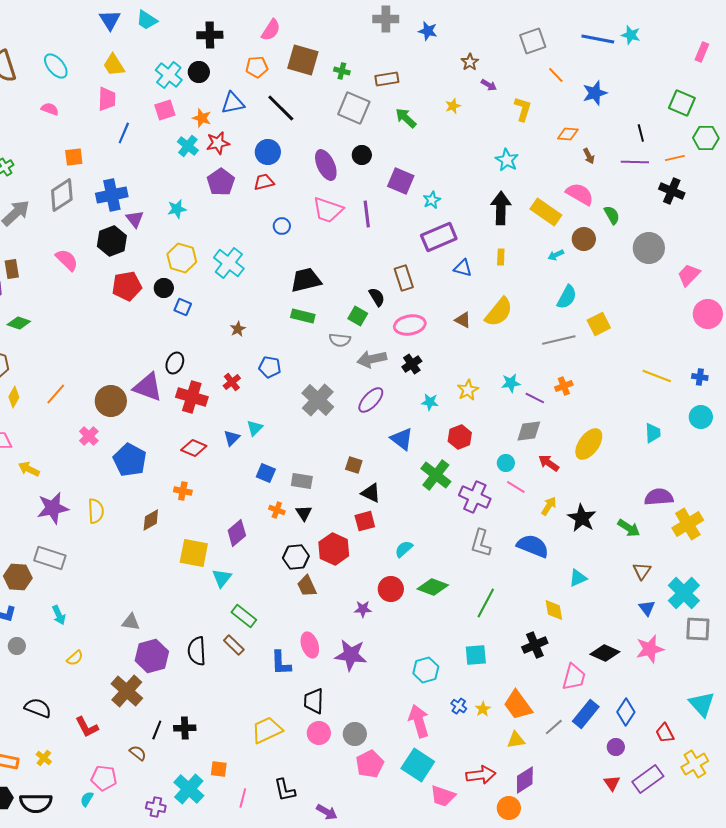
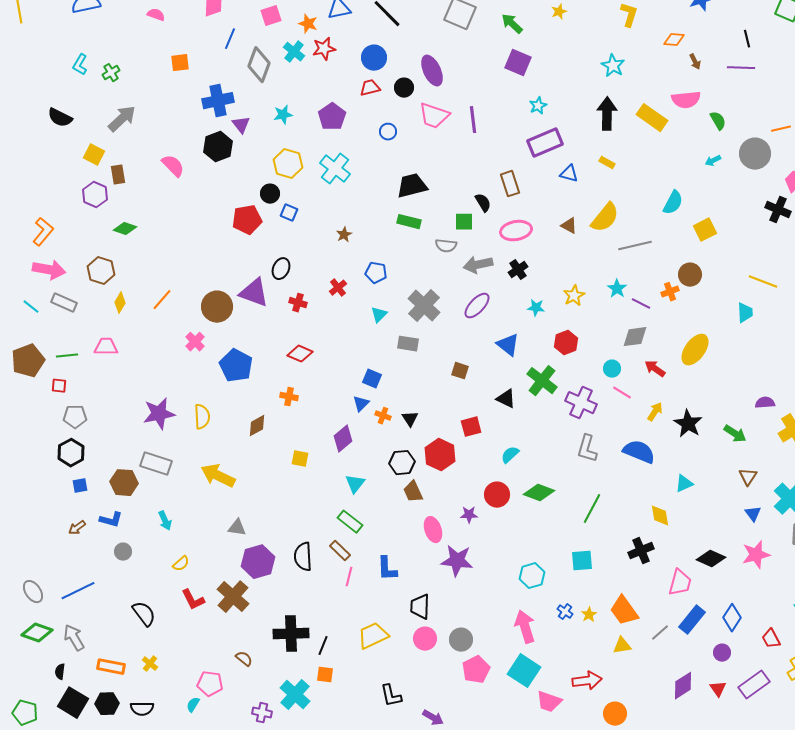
black circle: (362, 155) -> (404, 88), moved
orange line: (675, 158) -> (781, 129), moved
purple square: (401, 181) -> (518, 63), moved
purple pentagon: (221, 182) -> (332, 117), moved
black cross: (672, 191) -> (778, 210), moved
pink semicircle: (580, 194) -> (686, 100), turned 144
gray diamond: (62, 195) -> (259, 65), moved, turned -36
brown circle: (584, 239) -> (690, 275), moved
cyan arrow: (556, 255) -> (713, 161), moved
yellow rectangle: (501, 257) -> (607, 163), turned -63
red pentagon: (127, 286) -> (247, 220), moved
green square: (358, 316) -> (464, 222), turned -30
gray line: (559, 340) -> (635, 246), moved
cyan star: (511, 383) -> (617, 289), turned -30
red cross: (192, 397) -> (298, 303), size x0.6
cyan triangle: (255, 428) -> (379, 315), moved
cyan trapezoid: (653, 433) -> (745, 313), moved
blue triangle: (232, 438) -> (361, 404), moved
yellow arrow: (29, 469) -> (218, 476), moved, size x1.6
gray rectangle: (302, 481) -> (408, 344), moved
black triangle: (371, 493) -> (506, 399), moved
purple semicircle: (659, 497) -> (765, 403), size x0.7
yellow square: (194, 553) -> (300, 459), size x0.6
cyan triangle: (222, 578) -> (355, 484), moved
pink ellipse: (310, 645) -> (433, 530), moved
black semicircle: (38, 708) -> (144, 614), turned 32
red L-shape: (87, 727) -> (193, 600), moved
black cross: (185, 728) -> (291, 634), size x1.6
black line: (157, 730) -> (323, 646), moved
purple diamond: (525, 780) -> (683, 686), moved
pink line: (243, 798) -> (349, 577), moved
black semicircle: (36, 803) -> (142, 709), size x0.7

